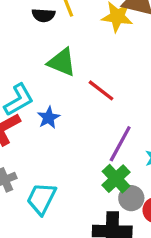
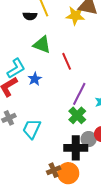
red line: (101, 90) -> (67, 61), turned 30
gray circle: (131, 198) -> (89, 139), moved

